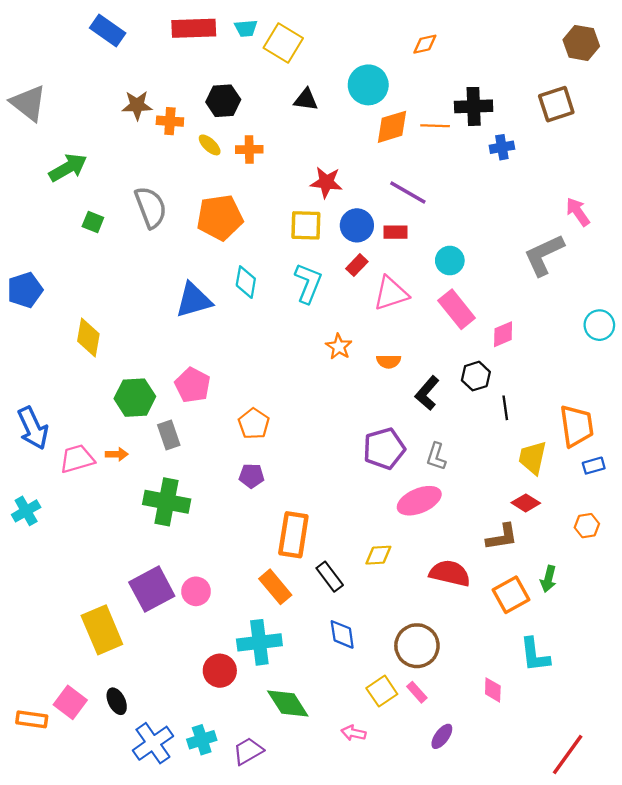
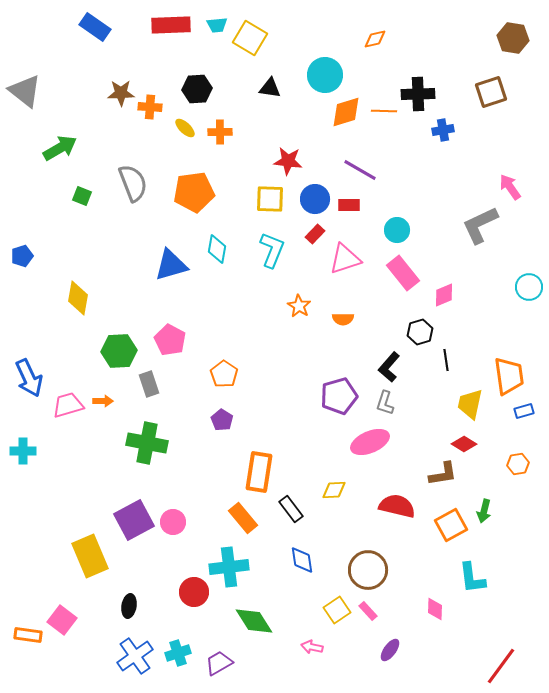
blue pentagon: (25, 290) -> (22, 256), size x0.7
black L-shape: (427, 393) -> (389, 367), moved
purple pentagon: (252, 476) -> (222, 420), turned 30
cyan cross: (26, 511) -> (23, 451), turned 30
black ellipse: (117, 701) -> (129, 606), moved, turned 35

